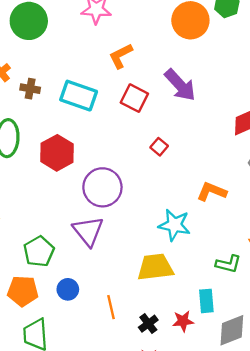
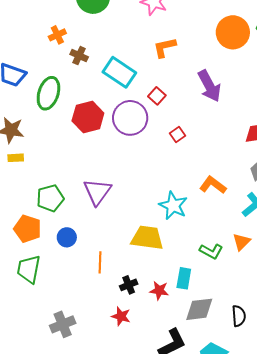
red square: (134, 98) -> (157, 96), moved, size x0.7
purple circle: (102, 187) -> (130, 118), moved

